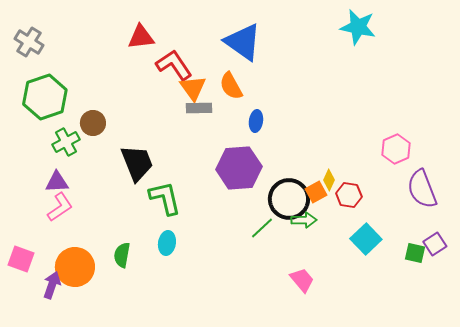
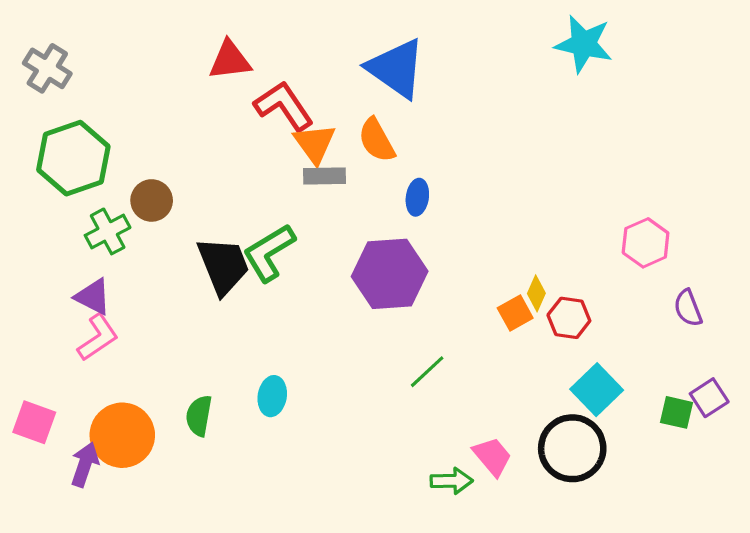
purple triangle: (57, 182) -> (93, 297), turned 30
purple semicircle: (422, 189) -> (688, 308), size x0.6
green L-shape: (165, 198) -> (269, 253), moved, turned -108
black circle: (289, 199) -> (572, 448), moved
green arrow: (304, 220) -> (452, 481), moved

